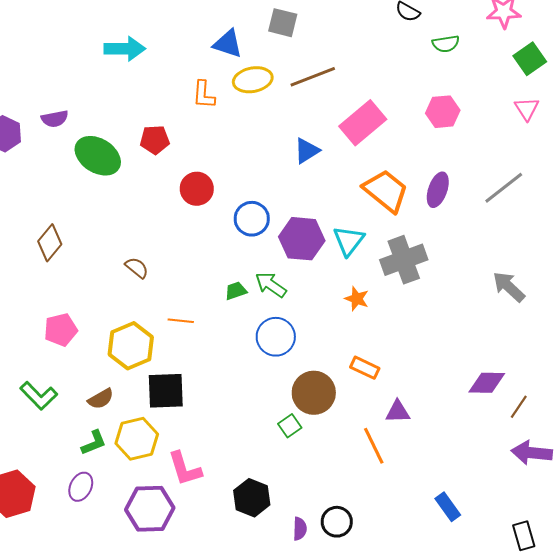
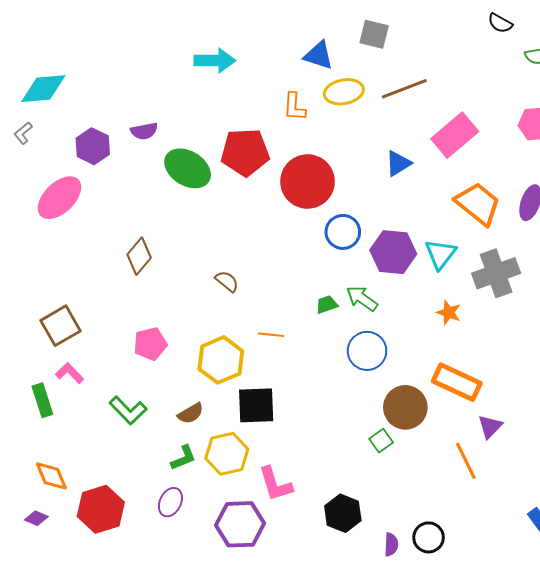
red pentagon: (155, 140) -> (245, 152), size x1.6
red circle: (197, 189) -> (308, 181), moved, size x1.6
orange rectangle: (365, 368) -> (457, 382), size x1.6
purple triangle: (398, 412) -> (490, 427), turned -44

